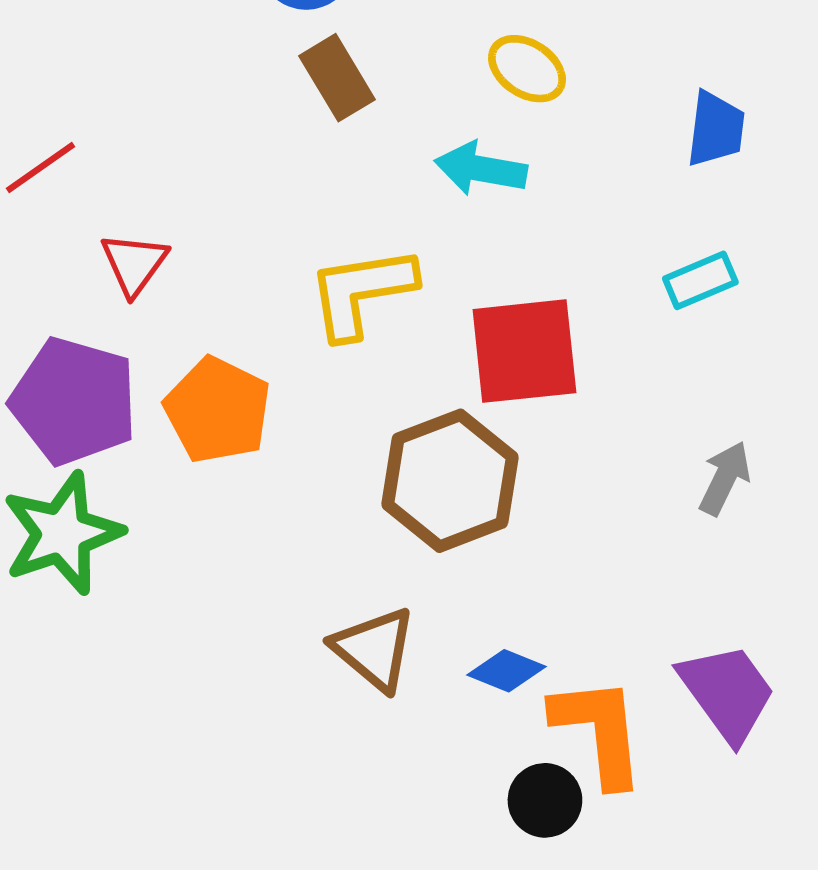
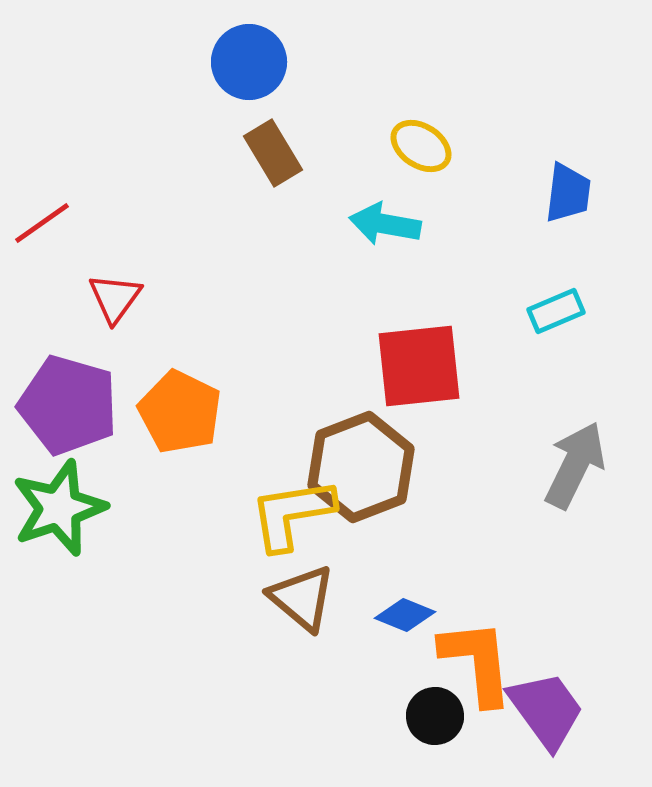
yellow L-shape: (361, 292) -> (292, 514), moved
gray arrow: (725, 478) -> (575, 465), size x1.5
purple trapezoid: (727, 693) -> (546, 710), moved

